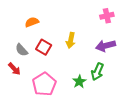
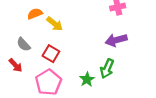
yellow arrow: (71, 40) -> (55, 24), moved, turned -63
red square: (44, 47) -> (51, 54), moved

